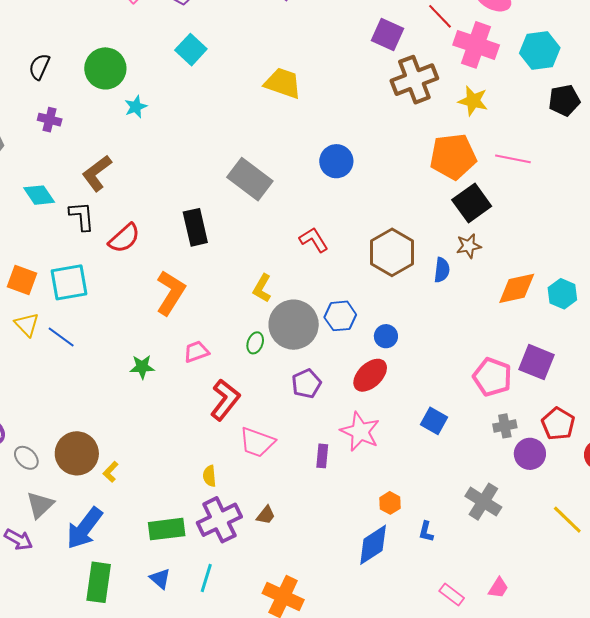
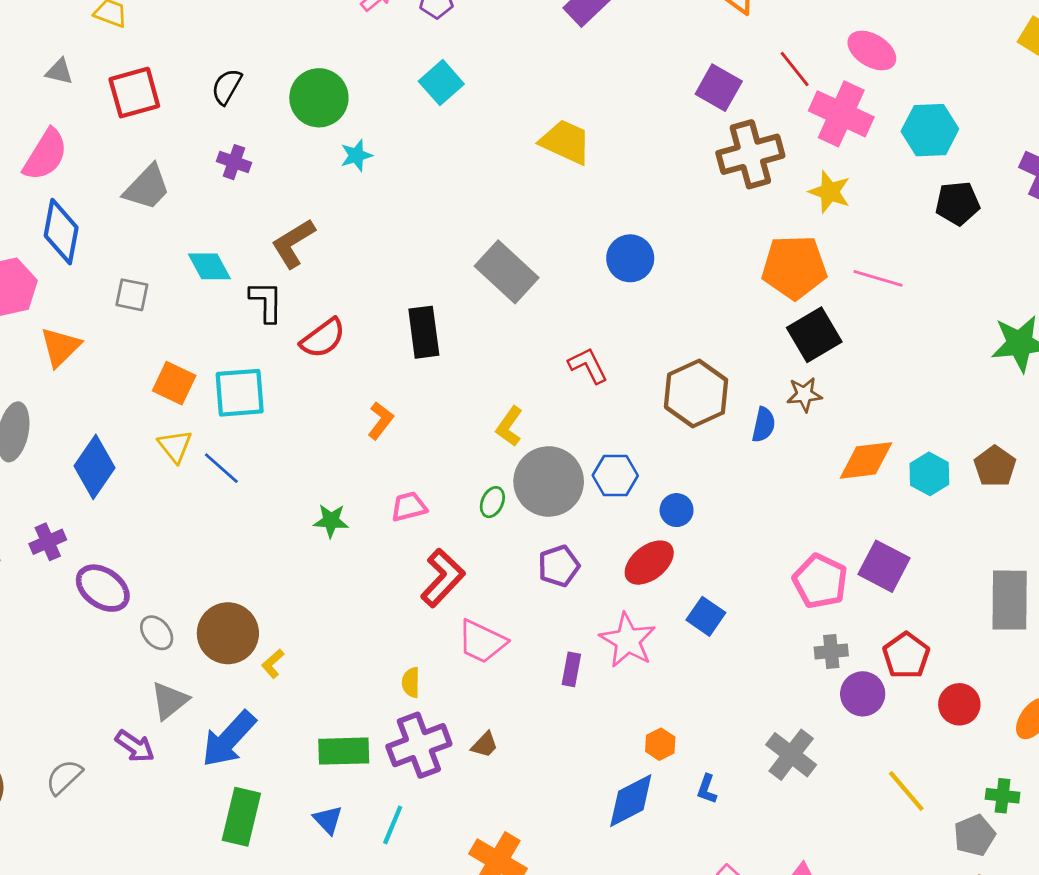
orange L-shape: (171, 293) -> (380, 421), size x0.6
blue square: (434, 421) -> (706, 616), moved

